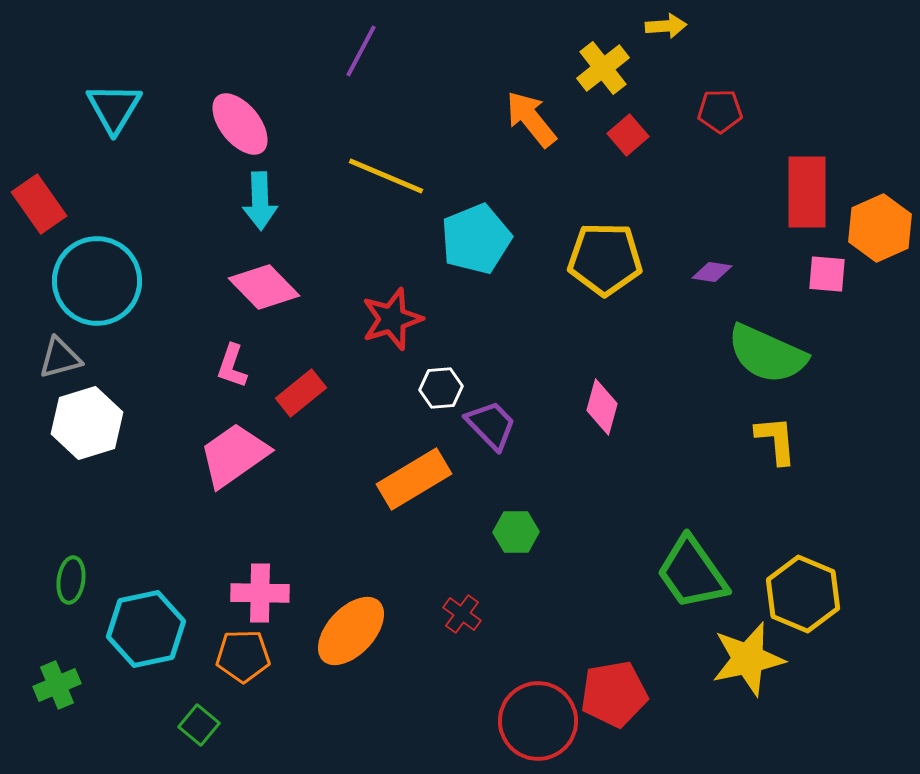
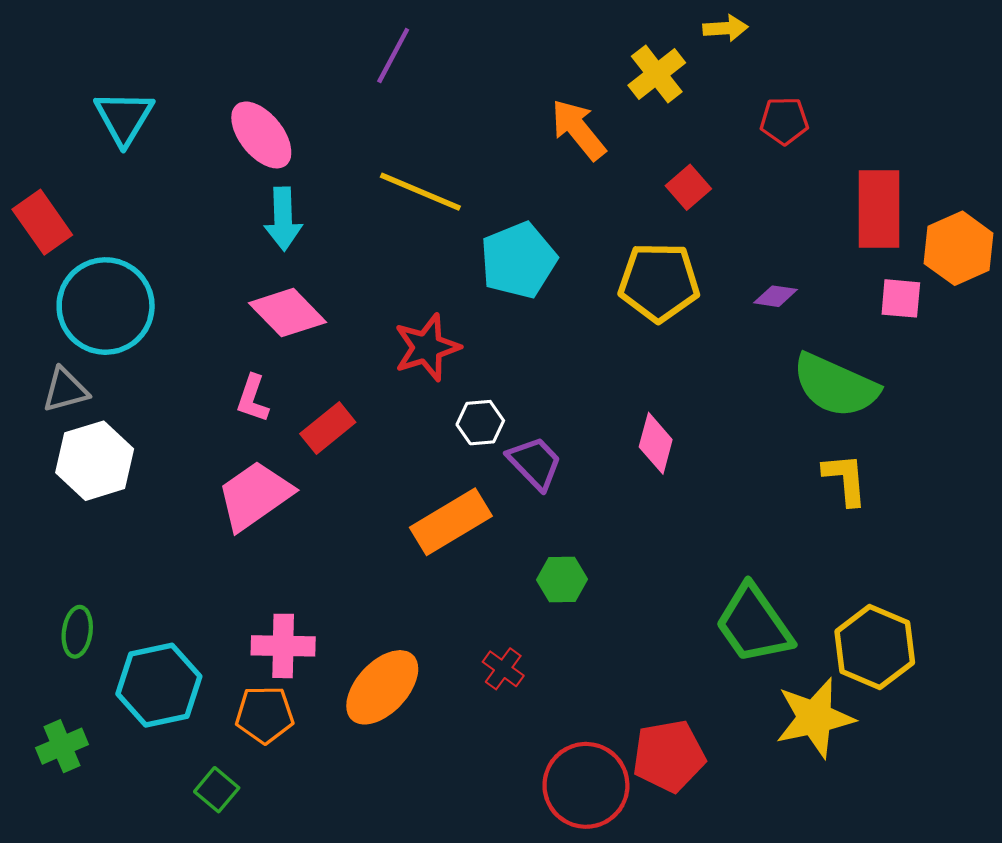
red square: (628, 135) -> (688, 187), moved

